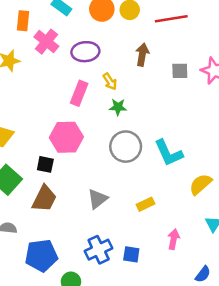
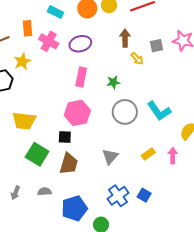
yellow arrow: (110, 82) -> (137, 59), moved
pink arrow: (174, 239) -> (173, 155), moved
blue square: (131, 254) -> (144, 195), turned 32

